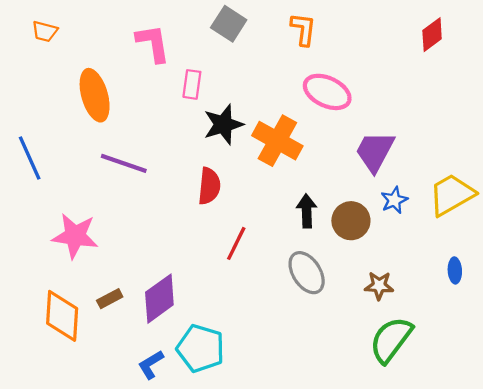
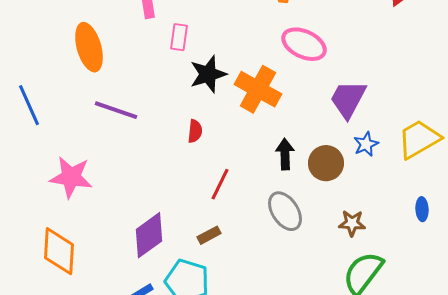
red semicircle: (209, 186) -> (195, 131), size x0.7
brown rectangle: (110, 299) -> (209, 235), moved

